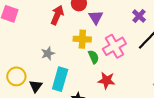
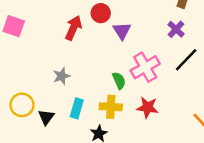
yellow cross: (82, 39) -> (111, 107), moved
cyan rectangle: (60, 79) -> (77, 108), size x0.7
red star: (107, 80) -> (148, 107), moved

